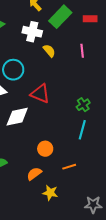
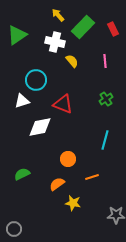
red rectangle: (90, 19) -> (113, 29), turned 64
green cross: (83, 105) -> (106, 99), moved

